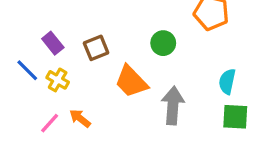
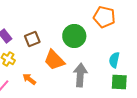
green circle: (163, 43) -> (74, 36), size x1.5
orange arrow: (80, 118) -> (29, 79), moved

